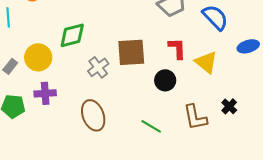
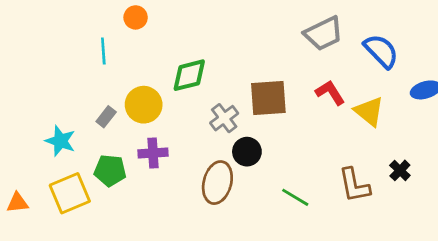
red L-shape: (177, 48) -> (330, 93), turned -30
black circle: (165, 80) -> (247, 152), moved
brown ellipse: (93, 115) -> (217, 183), turned 36

